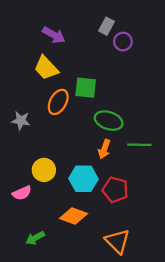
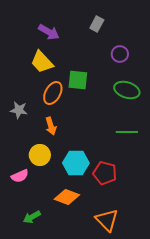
purple circle: (123, 42) -> (120, 54), moved
green ellipse: (109, 121) -> (127, 90), moved
orange arrow: (104, 149) -> (51, 126), moved, turned -36

